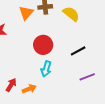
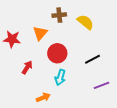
orange triangle: (26, 13) -> (40, 33), moved
red arrow: (11, 85) -> (27, 67), moved

